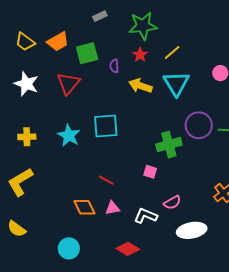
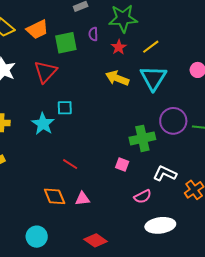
purple semicircle: (114, 66) -> (93, 34), moved
cyan square: (106, 126) -> (65, 108), moved, size x0.6
red line: (106, 180) -> (70, 164), moved
white L-shape: (146, 216) -> (165, 174), moved

